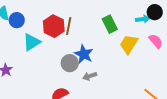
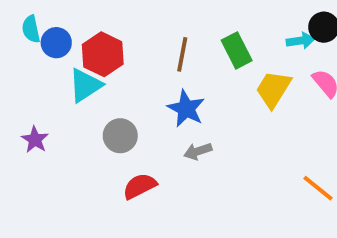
red hexagon: (54, 26) -> (103, 54), moved
brown line: (69, 26) -> (182, 54), moved
gray circle: (70, 63) -> (120, 136), moved

